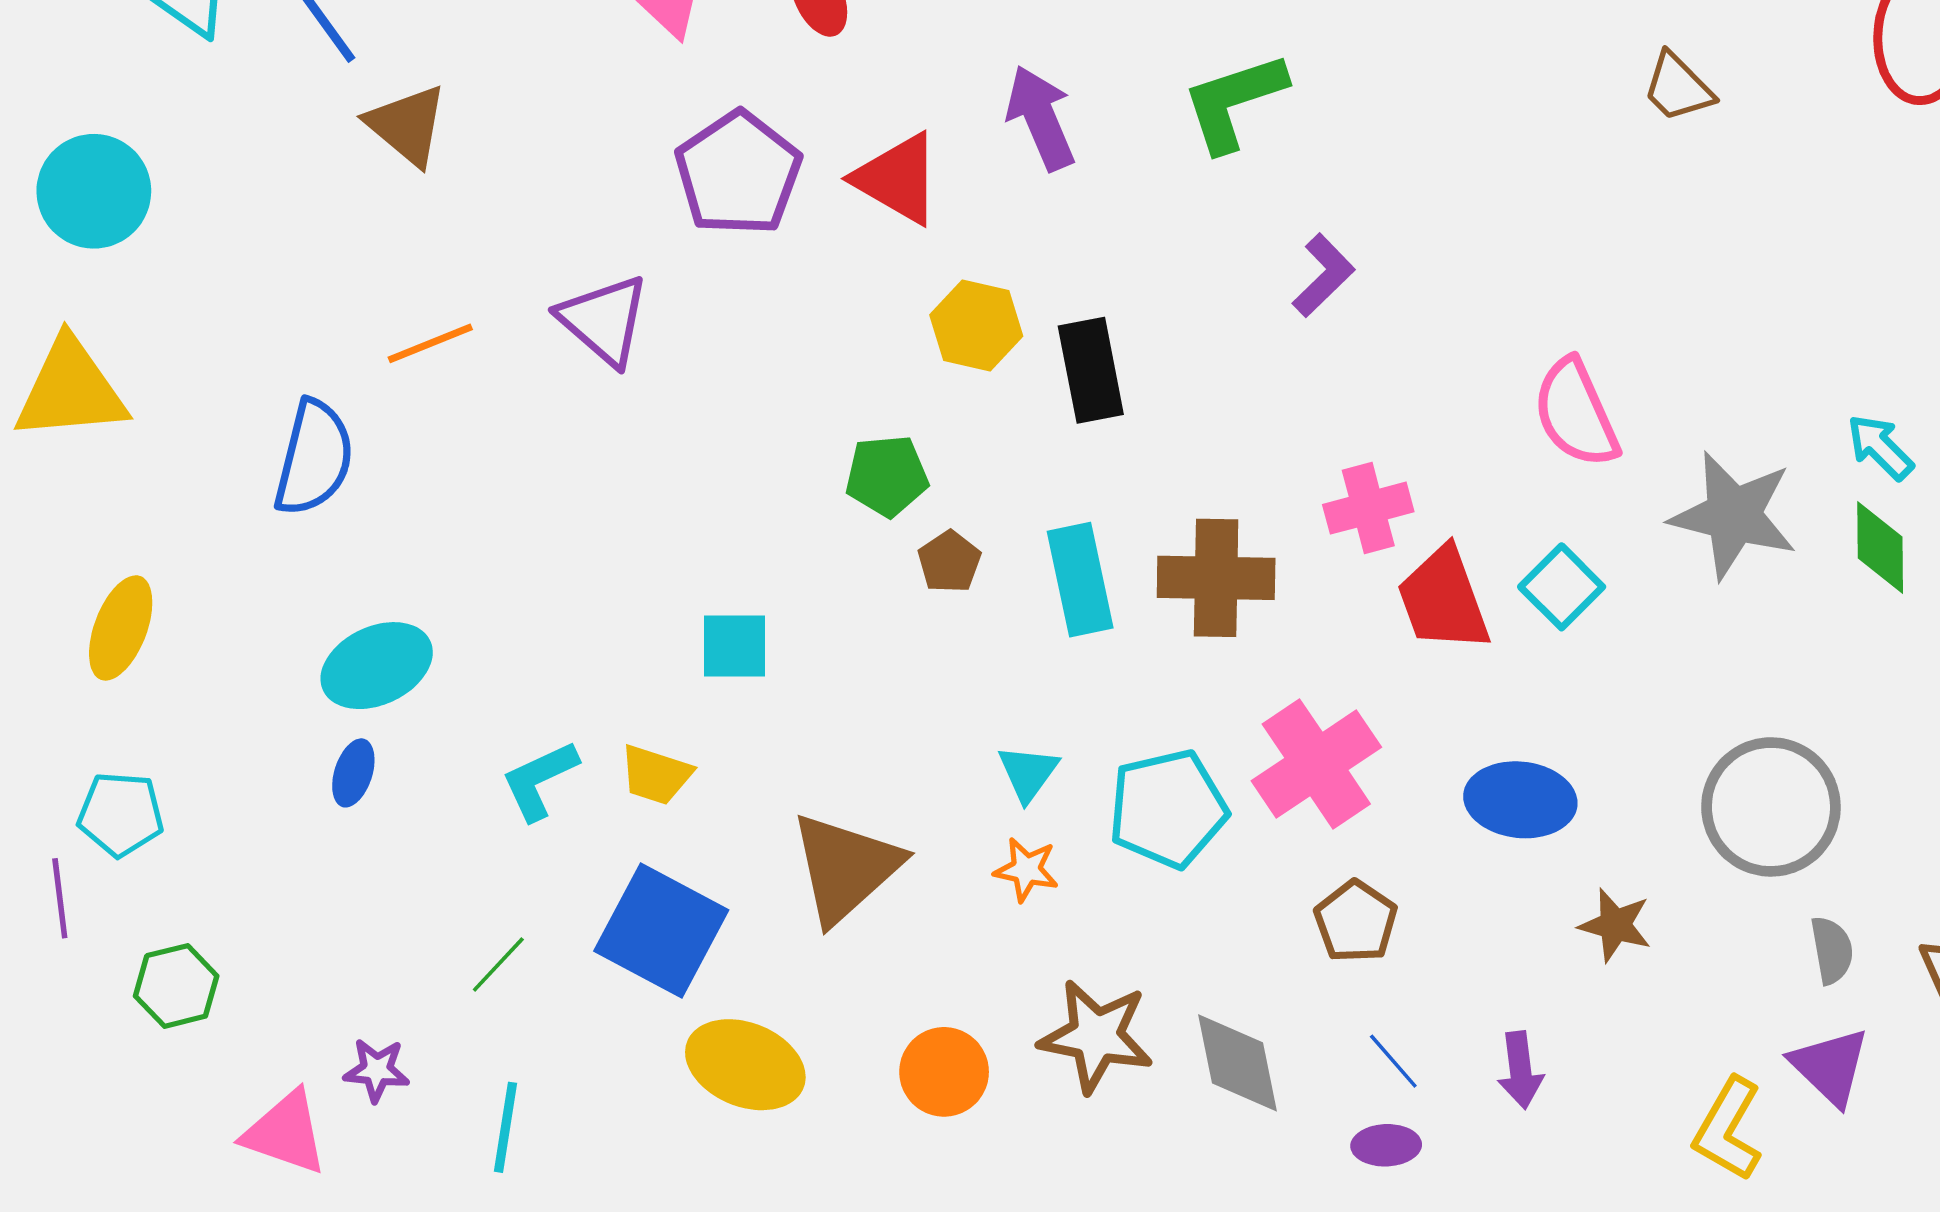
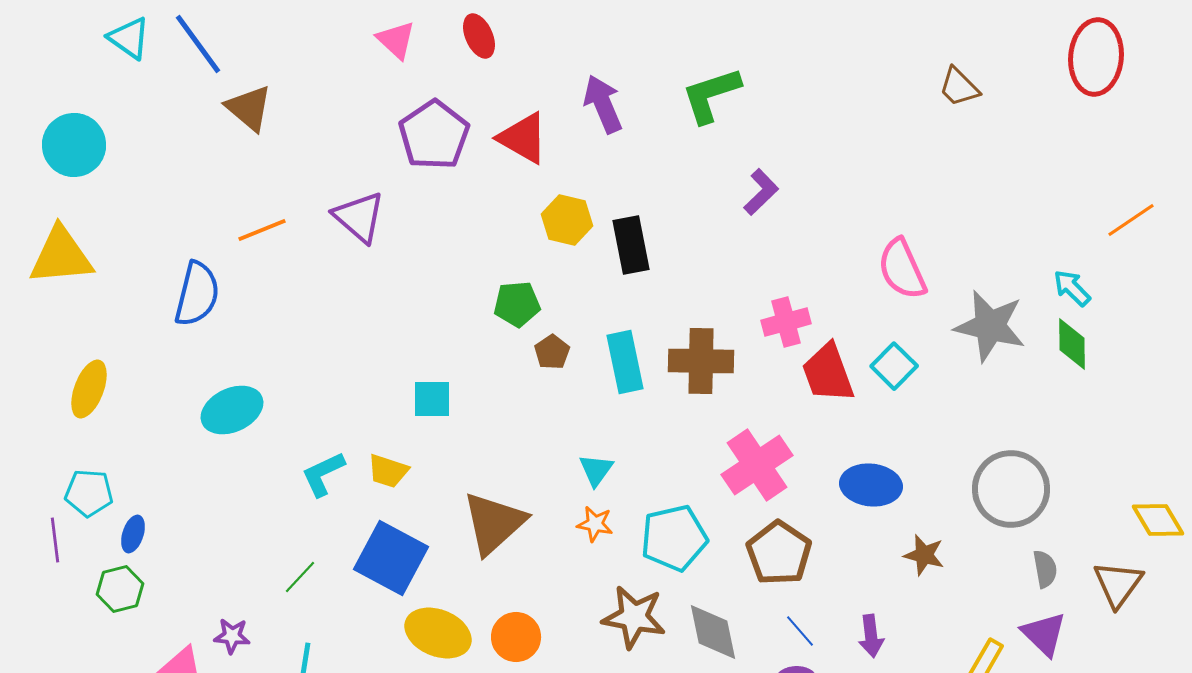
blue ellipse: (353, 773) -> (133, 534), moved
cyan pentagon: (1168, 809) -> (674, 538), moved
brown pentagon: (1356, 922) -> (779, 553), size x1.4
orange circle: (944, 1072) -> (516, 637), moved

